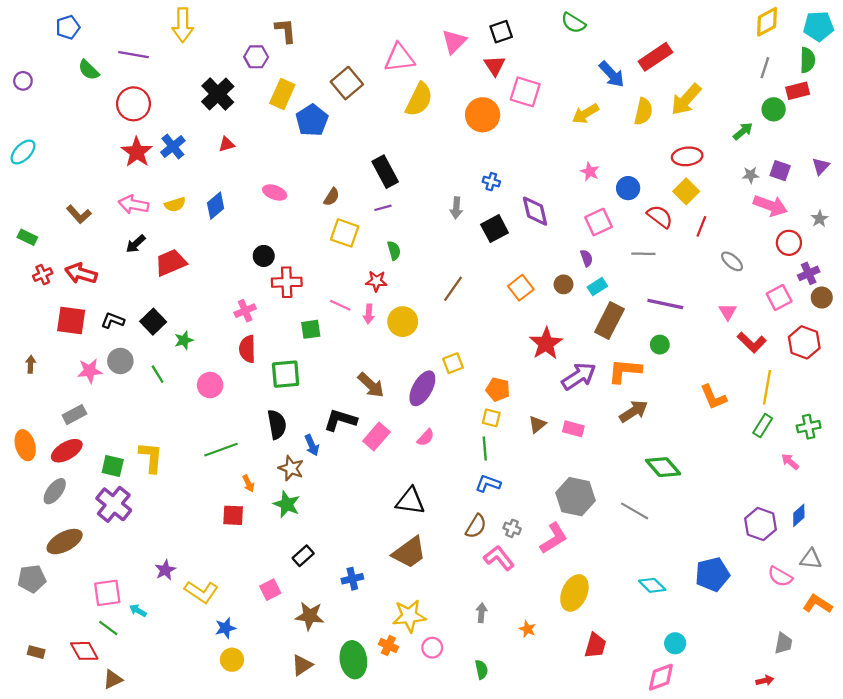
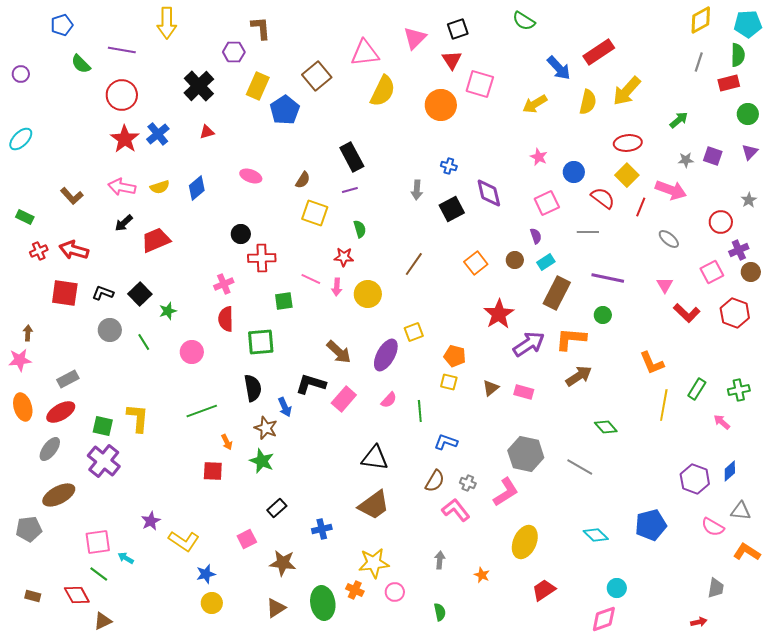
green circle: (774, 109) -> (748, 114), moved
pink arrow: (770, 206) -> (671, 190), moved
pink star: (90, 371) -> (20, 360), moved
yellow line: (767, 387) -> (664, 405), moved
green line: (485, 449) -> (420, 411), moved
green diamond: (663, 467) -> (606, 427), size x0.7
red trapezoid: (595, 645) -> (544, 590), turned -140

